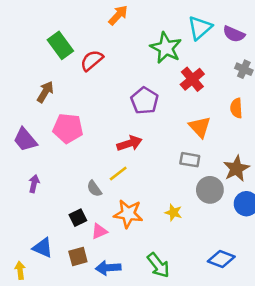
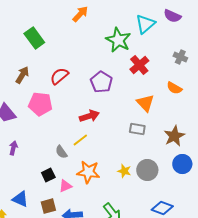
purple semicircle: (234, 34) -> (172, 16), moved
red semicircle: (92, 60) -> (59, 76), moved
orange semicircle: (236, 108) -> (174, 88), turned -56
gray circle: (210, 190) -> (147, 170), moved

